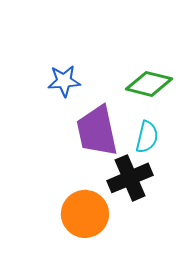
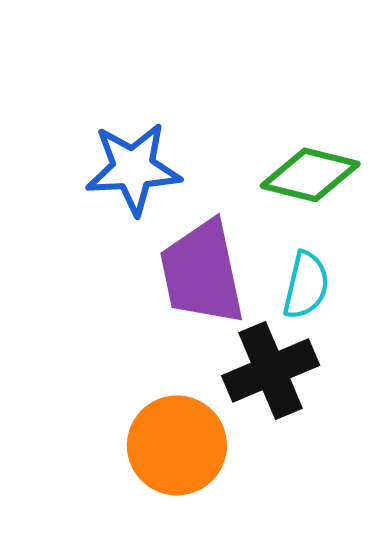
blue star: (64, 81) -> (133, 169), size x1.4

